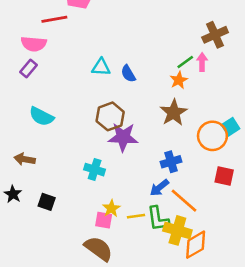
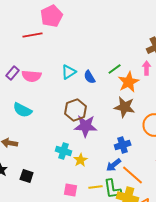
pink semicircle: (34, 44) -> (32, 76), moved
green line: (185, 62) -> (115, 69), moved
cyan triangle: (101, 67) -> (69, 72), turned -35
orange star: (179, 80) -> (129, 82), size x1.5
brown star: (174, 113) -> (125, 107), turned -30
yellow star: (111, 208) -> (81, 160), moved

